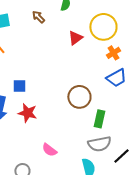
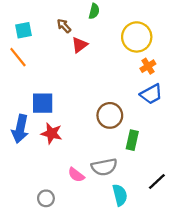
red triangle: (75, 38) -> (80, 45), moved
blue square: (19, 86) -> (43, 103), size x1.5
gray semicircle: (99, 144) -> (104, 167), moved

